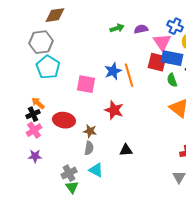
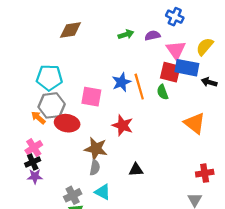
brown diamond: (55, 15) -> (70, 30), moved
blue cross: (175, 26) -> (175, 17), moved
gray hexagon: (41, 42) -> (52, 105), moved
cyan pentagon: (48, 67) -> (49, 78), turned -30
green semicircle: (172, 80) -> (163, 92), moved
black cross: (33, 114) -> (33, 162), moved
red ellipse: (64, 120) -> (67, 123), moved
brown star: (90, 131) -> (96, 149), size x1.5

